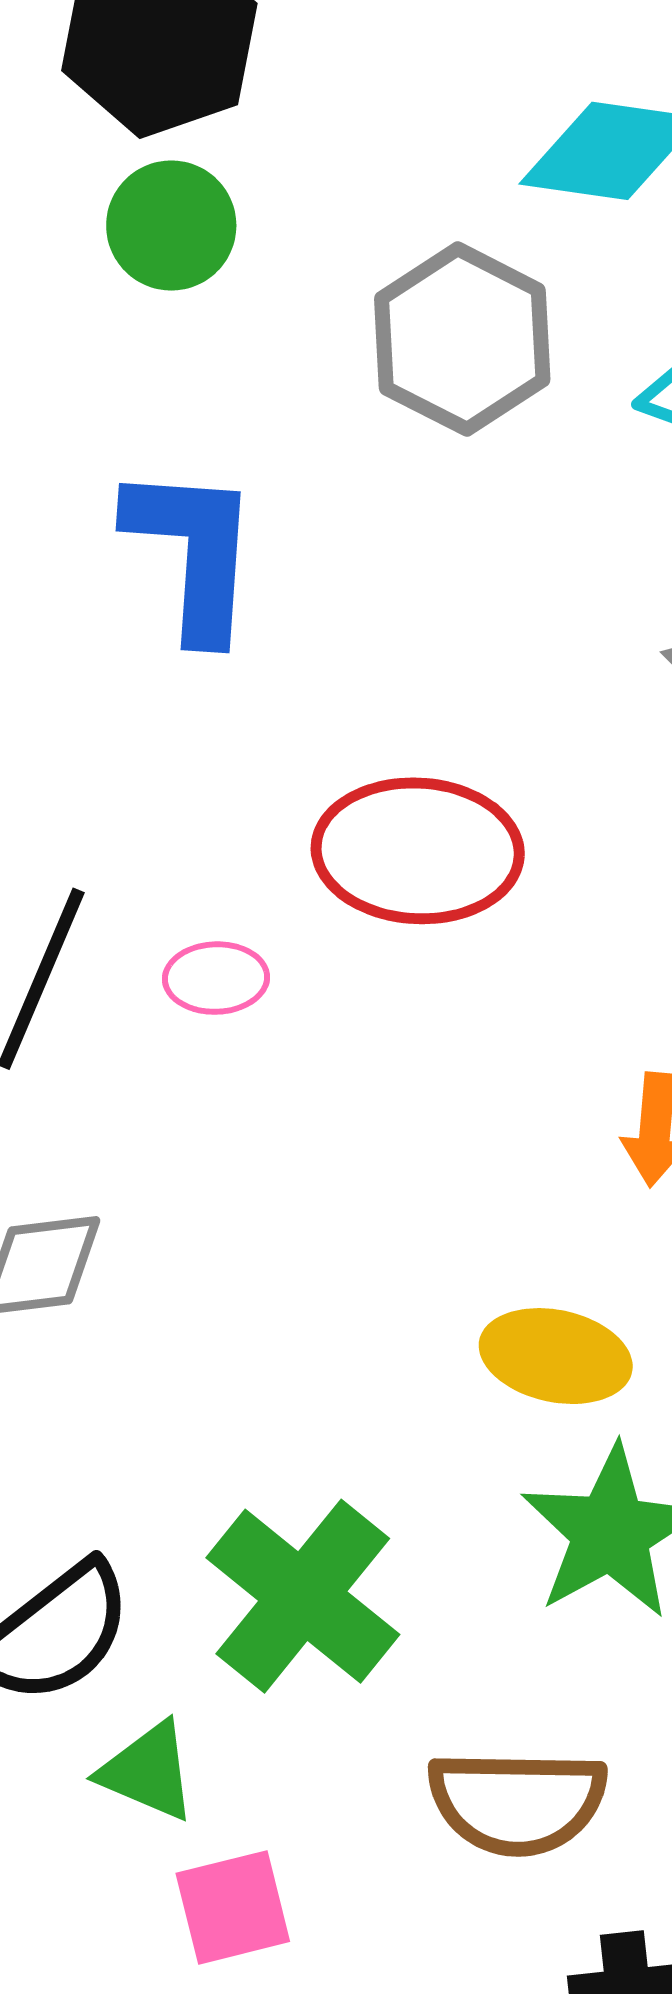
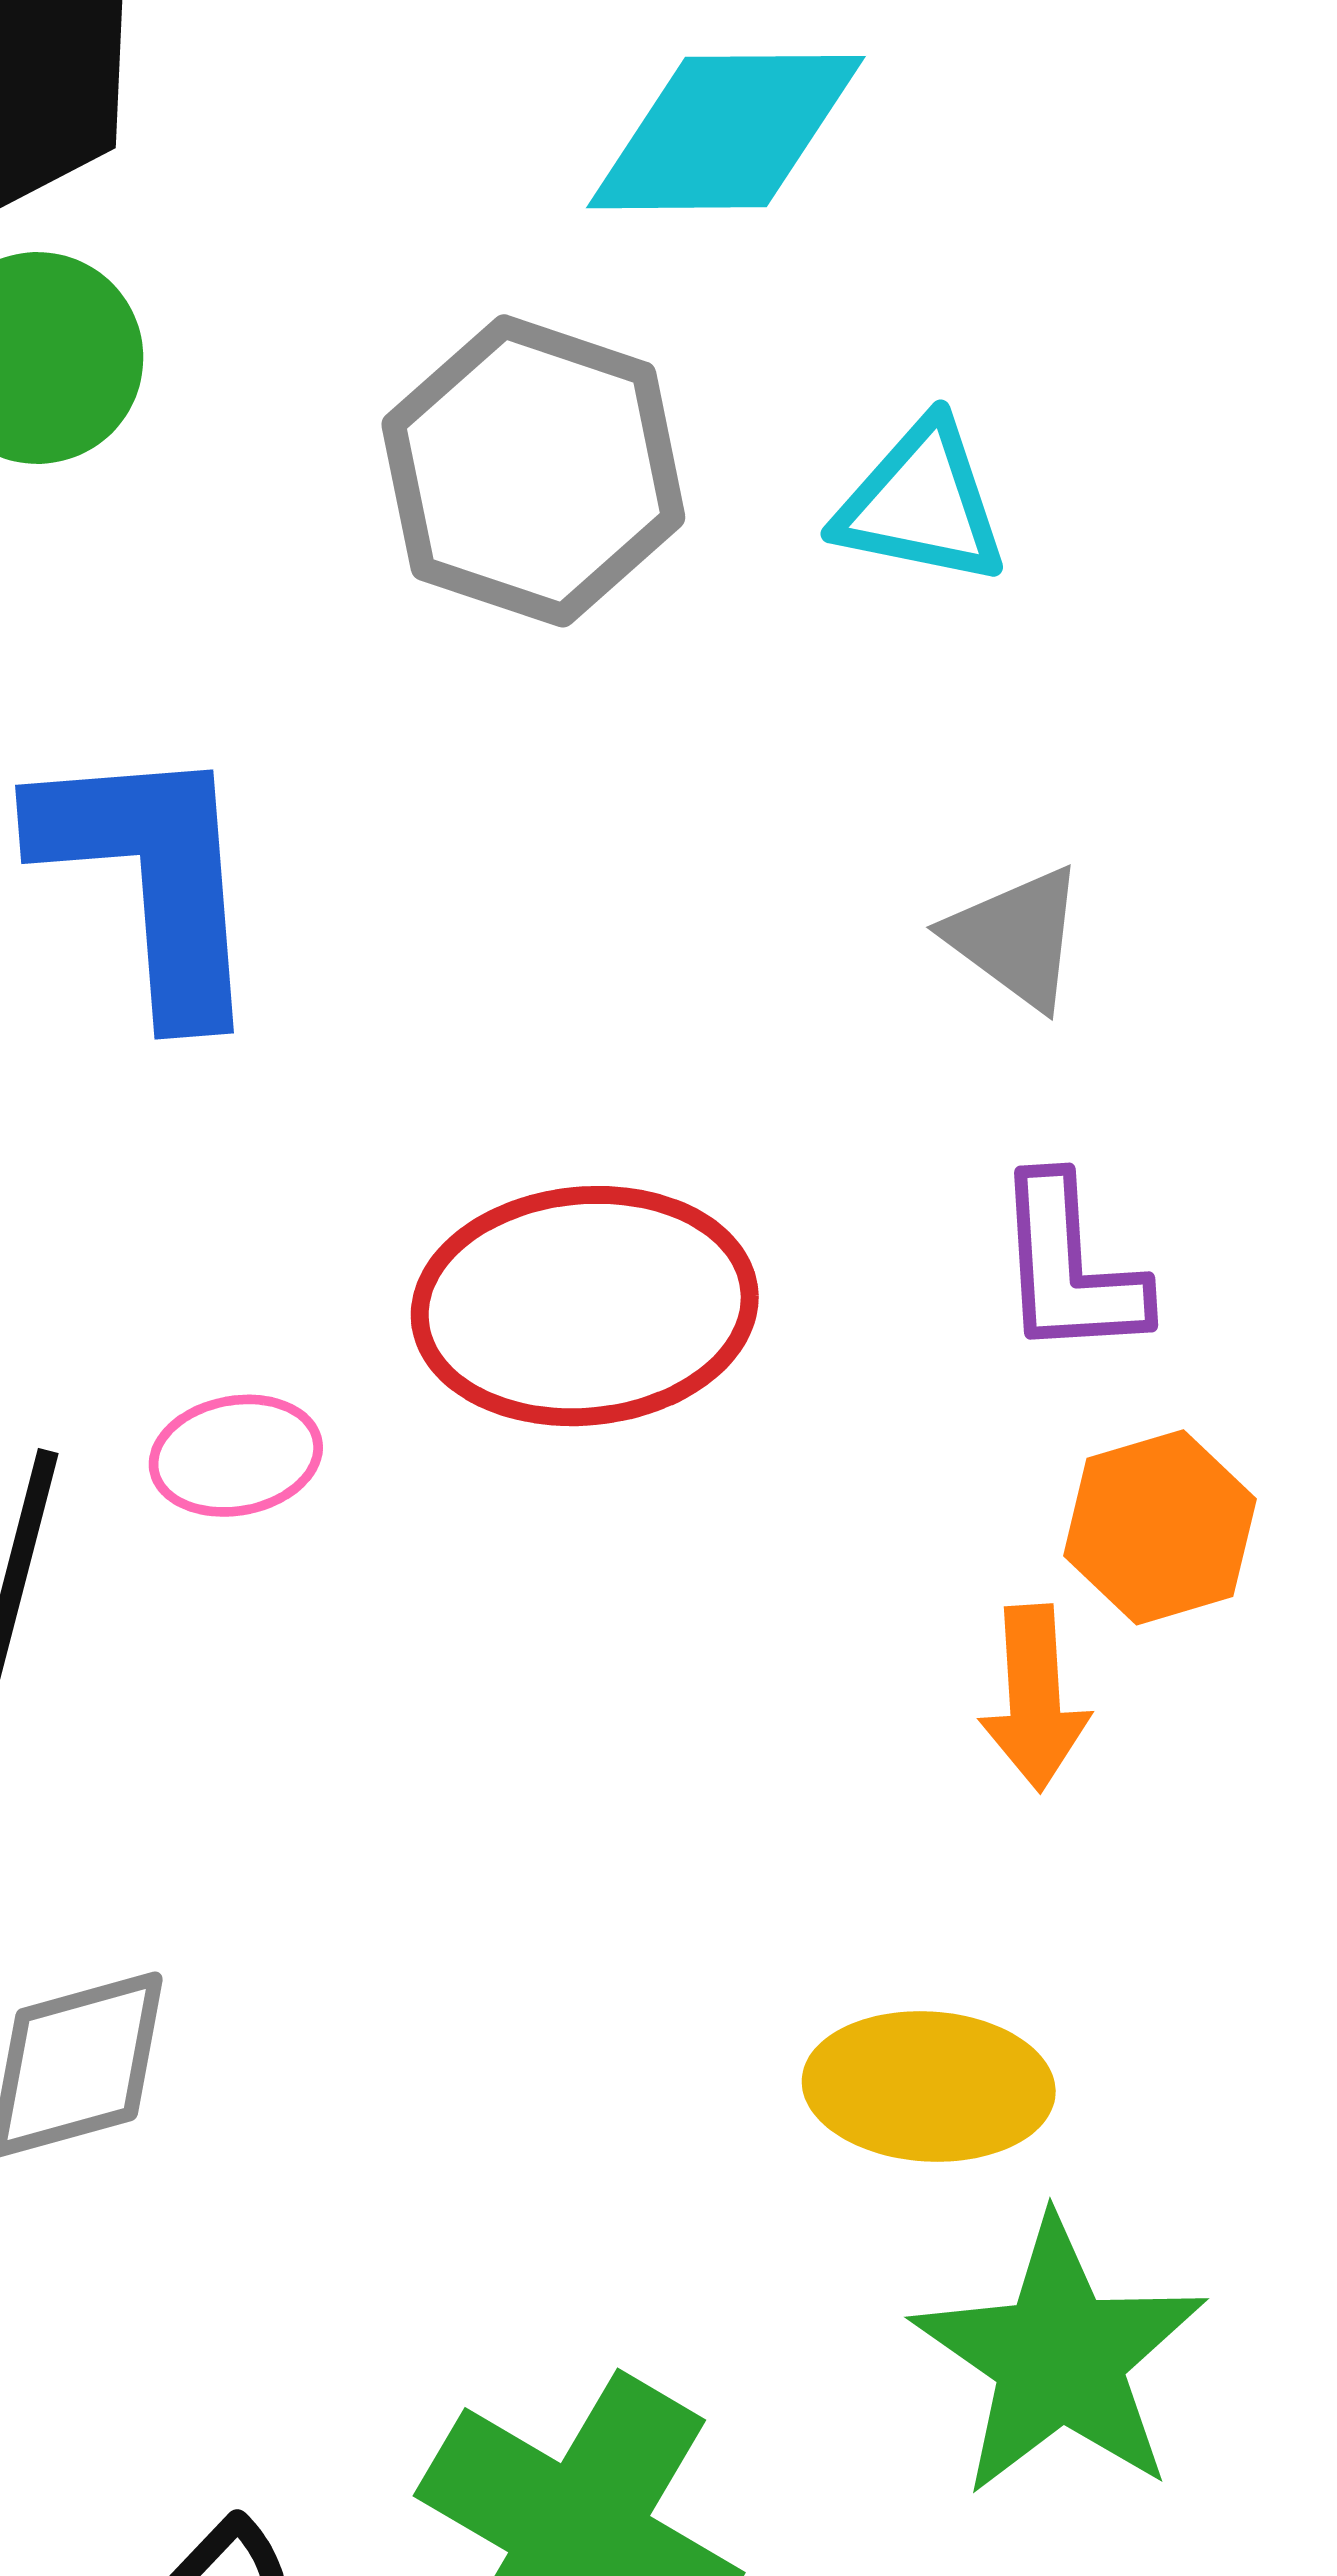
pink ellipse: (216, 978) -> (236, 1456), moved

